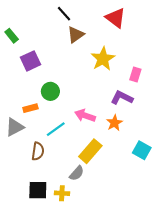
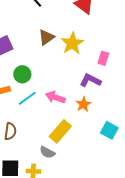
brown triangle: (76, 35) -> (46, 37), moved
cyan line: (56, 129) -> (27, 98), moved
gray semicircle: (77, 173) -> (47, 152), turned 77

